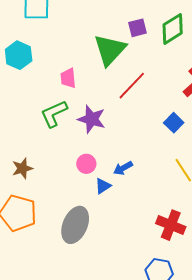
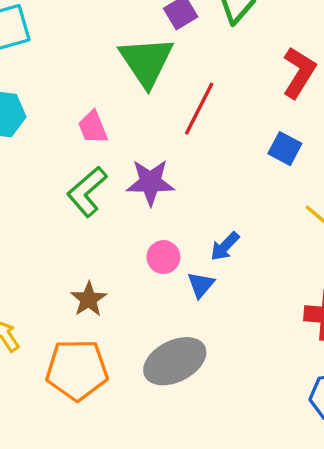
brown star: (22, 168) -> (89, 299), moved
gray ellipse: (75, 225) -> (175, 361), turned 57

